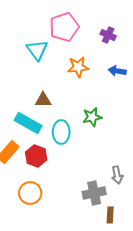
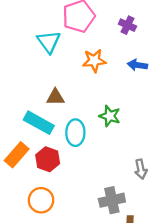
green star: (92, 117) -> (110, 116), turned 30
gray arrow: (117, 175) -> (141, 169), moved

